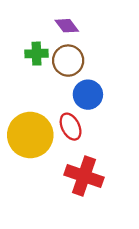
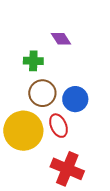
brown circle: (68, 61) -> (42, 93), moved

